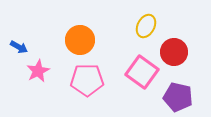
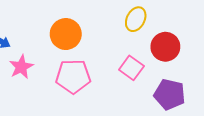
pink square: (142, 72) -> (131, 68), size x0.7

